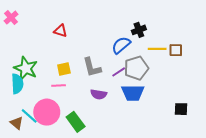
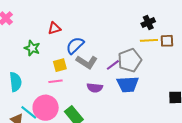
black cross: (139, 30) -> (148, 22), moved
red triangle: (60, 31) -> (54, 28), turned -32
blue semicircle: (121, 45) -> (75, 45), moved
gray L-shape: (92, 67) -> (87, 62), turned -40
green star: (26, 68) -> (32, 48), moved, size x0.7

